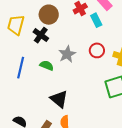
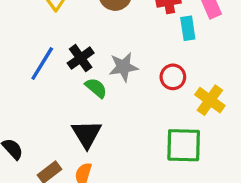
black cross: (41, 35) -> (81, 58), moved
green semicircle: (47, 66) -> (96, 88), moved

